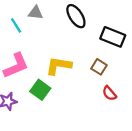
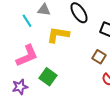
yellow L-shape: (59, 66) -> (58, 35), moved

